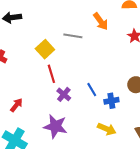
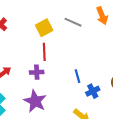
purple cross: (64, 94) -> (37, 72), moved, turned 32
blue cross: (111, 101) -> (93, 91), turned -32

